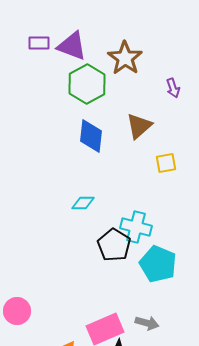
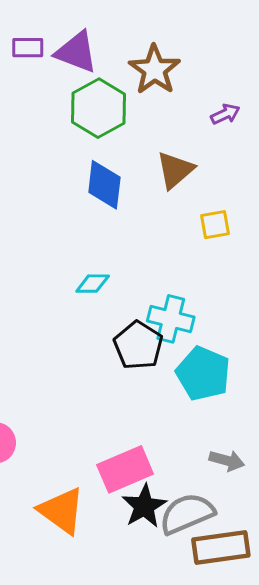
purple arrow: (173, 88) -> (225, 114), turned -96
gray arrow: (147, 323) -> (227, 460), moved

